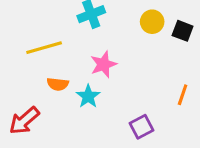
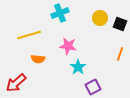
pink star: (103, 64) -> (68, 46), turned 30
orange line: (183, 95) -> (120, 54), moved
cyan star: (88, 96) -> (78, 67), moved

